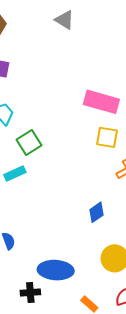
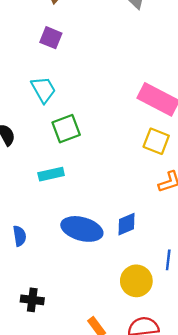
cyan rectangle: (15, 174) -> (51, 174), moved
blue ellipse: (56, 270) -> (82, 229), moved

